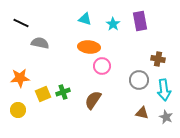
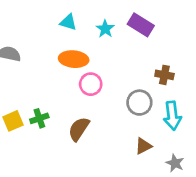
purple rectangle: (140, 21) -> (141, 25), turned -48
brown triangle: (142, 113) -> (143, 146), turned -40
gray star: (166, 117) -> (175, 163), moved

